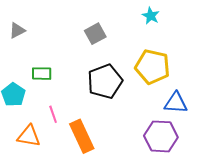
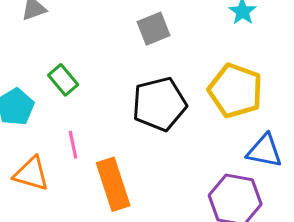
green rectangle: (42, 74) -> (63, 80), turned 42

